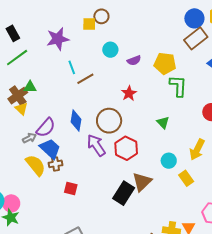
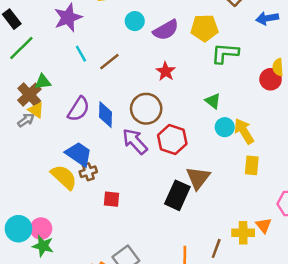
purple semicircle: (134, 60) -> (166, 30), size x1.5
cyan line: (72, 67) -> (81, 54), moved
green L-shape: (178, 86) -> (225, 53), turned -80
purple semicircle: (46, 128) -> (79, 109), moved
gray arrow: (29, 138) -> (26, 120), moved
yellow arrow: (197, 150) -> (244, 131), moved, turned 130
cyan circle: (169, 161) -> (225, 127), moved
yellow rectangle: (186, 178) -> (252, 165), turned 49

